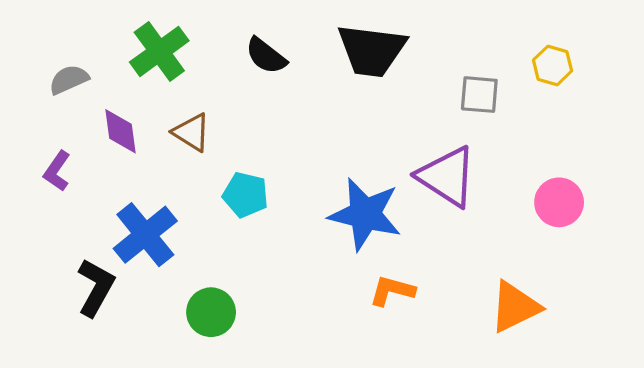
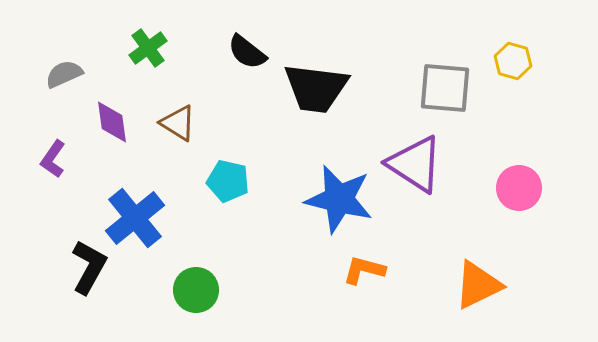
black trapezoid: (372, 50) -> (316, 88), moved
green cross: (159, 51) -> (148, 48), size x0.7
gray square: (479, 95) -> (445, 88), size x1.4

